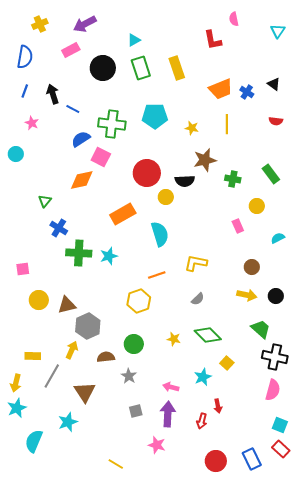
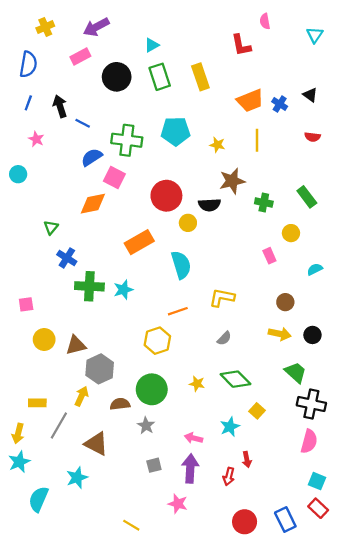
green circle: (134, 344) -> (152, 389), size x1.4
brown triangle: (85, 392) -> (96, 444), turned -30

